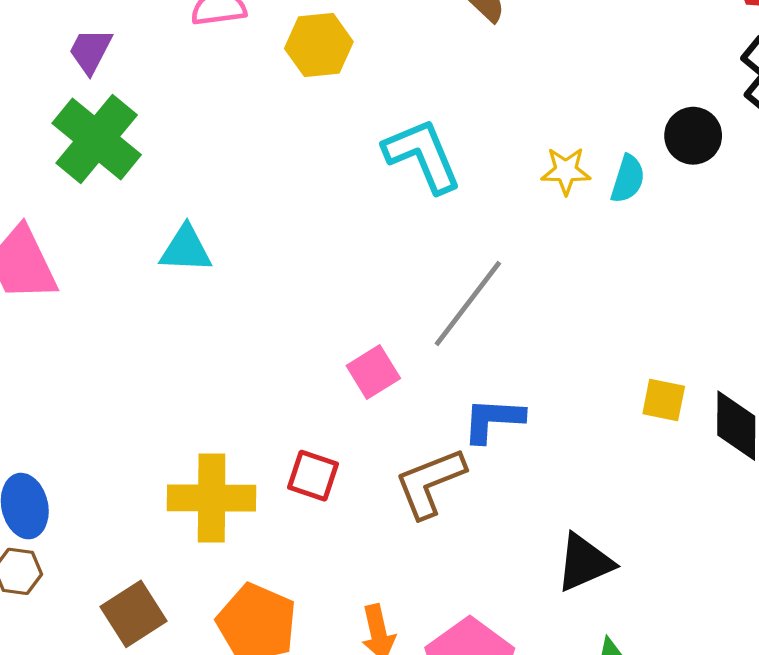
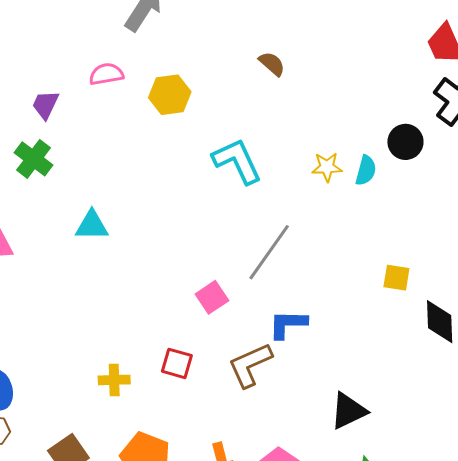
purple trapezoid: (90, 51) -> (45, 105), moved
green cross: (97, 139) -> (34, 159), size x0.7
yellow square: (664, 400) -> (396, 278), moved
yellow cross: (212, 498) -> (114, 380), size x0.6

